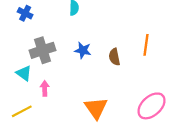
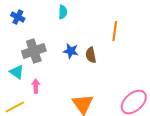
orange line: (146, 45) -> (115, 31), moved
brown semicircle: (114, 57) -> (91, 55), moved

